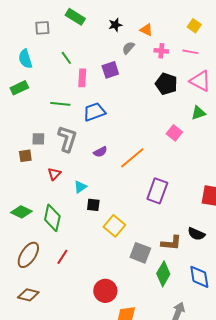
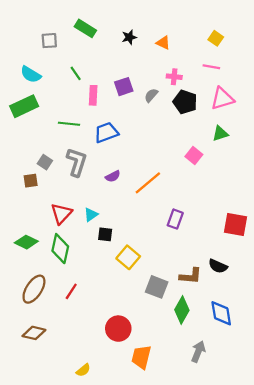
gray semicircle: (128, 48) -> (151, 95), moved
pink cross: (161, 51) -> (174, 77), moved
cyan semicircle: (25, 59) -> (31, 74), turned -42
pink triangle: (200, 81) -> (222, 99), turned -45
green rectangle: (19, 88) -> (24, 106), size x1.4
gray square: (38, 139) -> (45, 162), turned 32
red triangle: (54, 174) -> (61, 214), moved, size x1.5
purple rectangle: (157, 191) -> (175, 219), size x0.7

